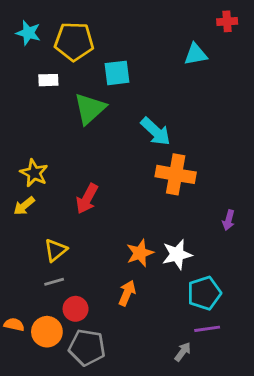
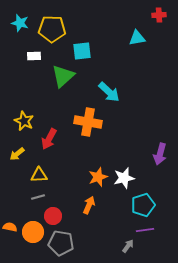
orange cross: (176, 174) -> (88, 122), moved
red arrow: (87, 199) -> (49, 139), moved
yellow arrow: (24, 206) -> (17, 154), moved
purple arrow: (229, 220) -> (160, 154), size x1.5
yellow triangle: (56, 250) -> (39, 175), turned 36

